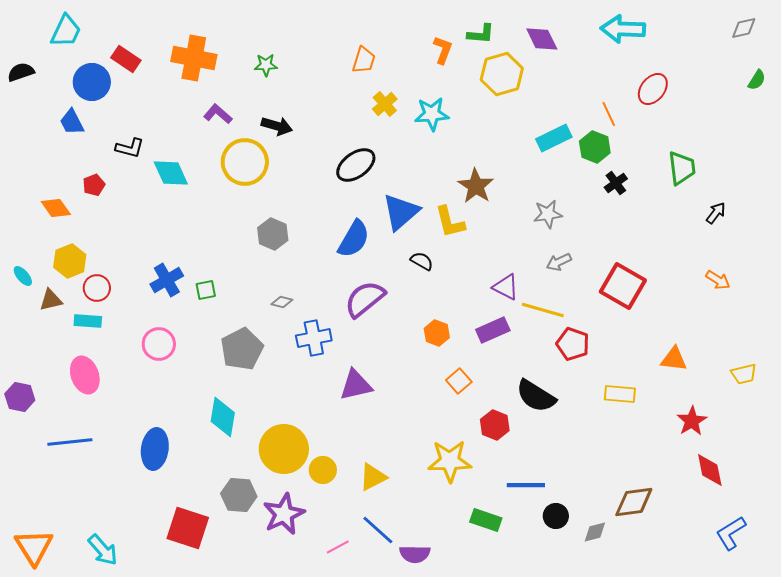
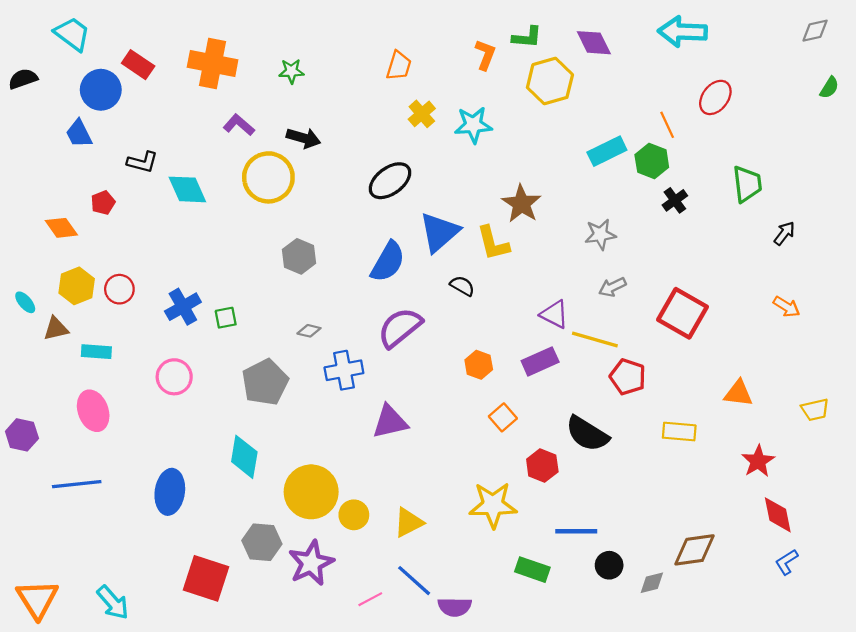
cyan trapezoid: (66, 31) -> (72, 34), turned -78
red circle: (97, 288) -> (119, 289), moved
blue L-shape: (731, 533) -> (787, 562), moved, size x0.7

